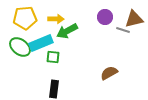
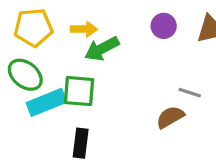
gray line: (123, 30) -> (190, 93), moved
cyan rectangle: (41, 43) -> (46, 102), moved
green square: (53, 57) -> (79, 91), size x1.5

